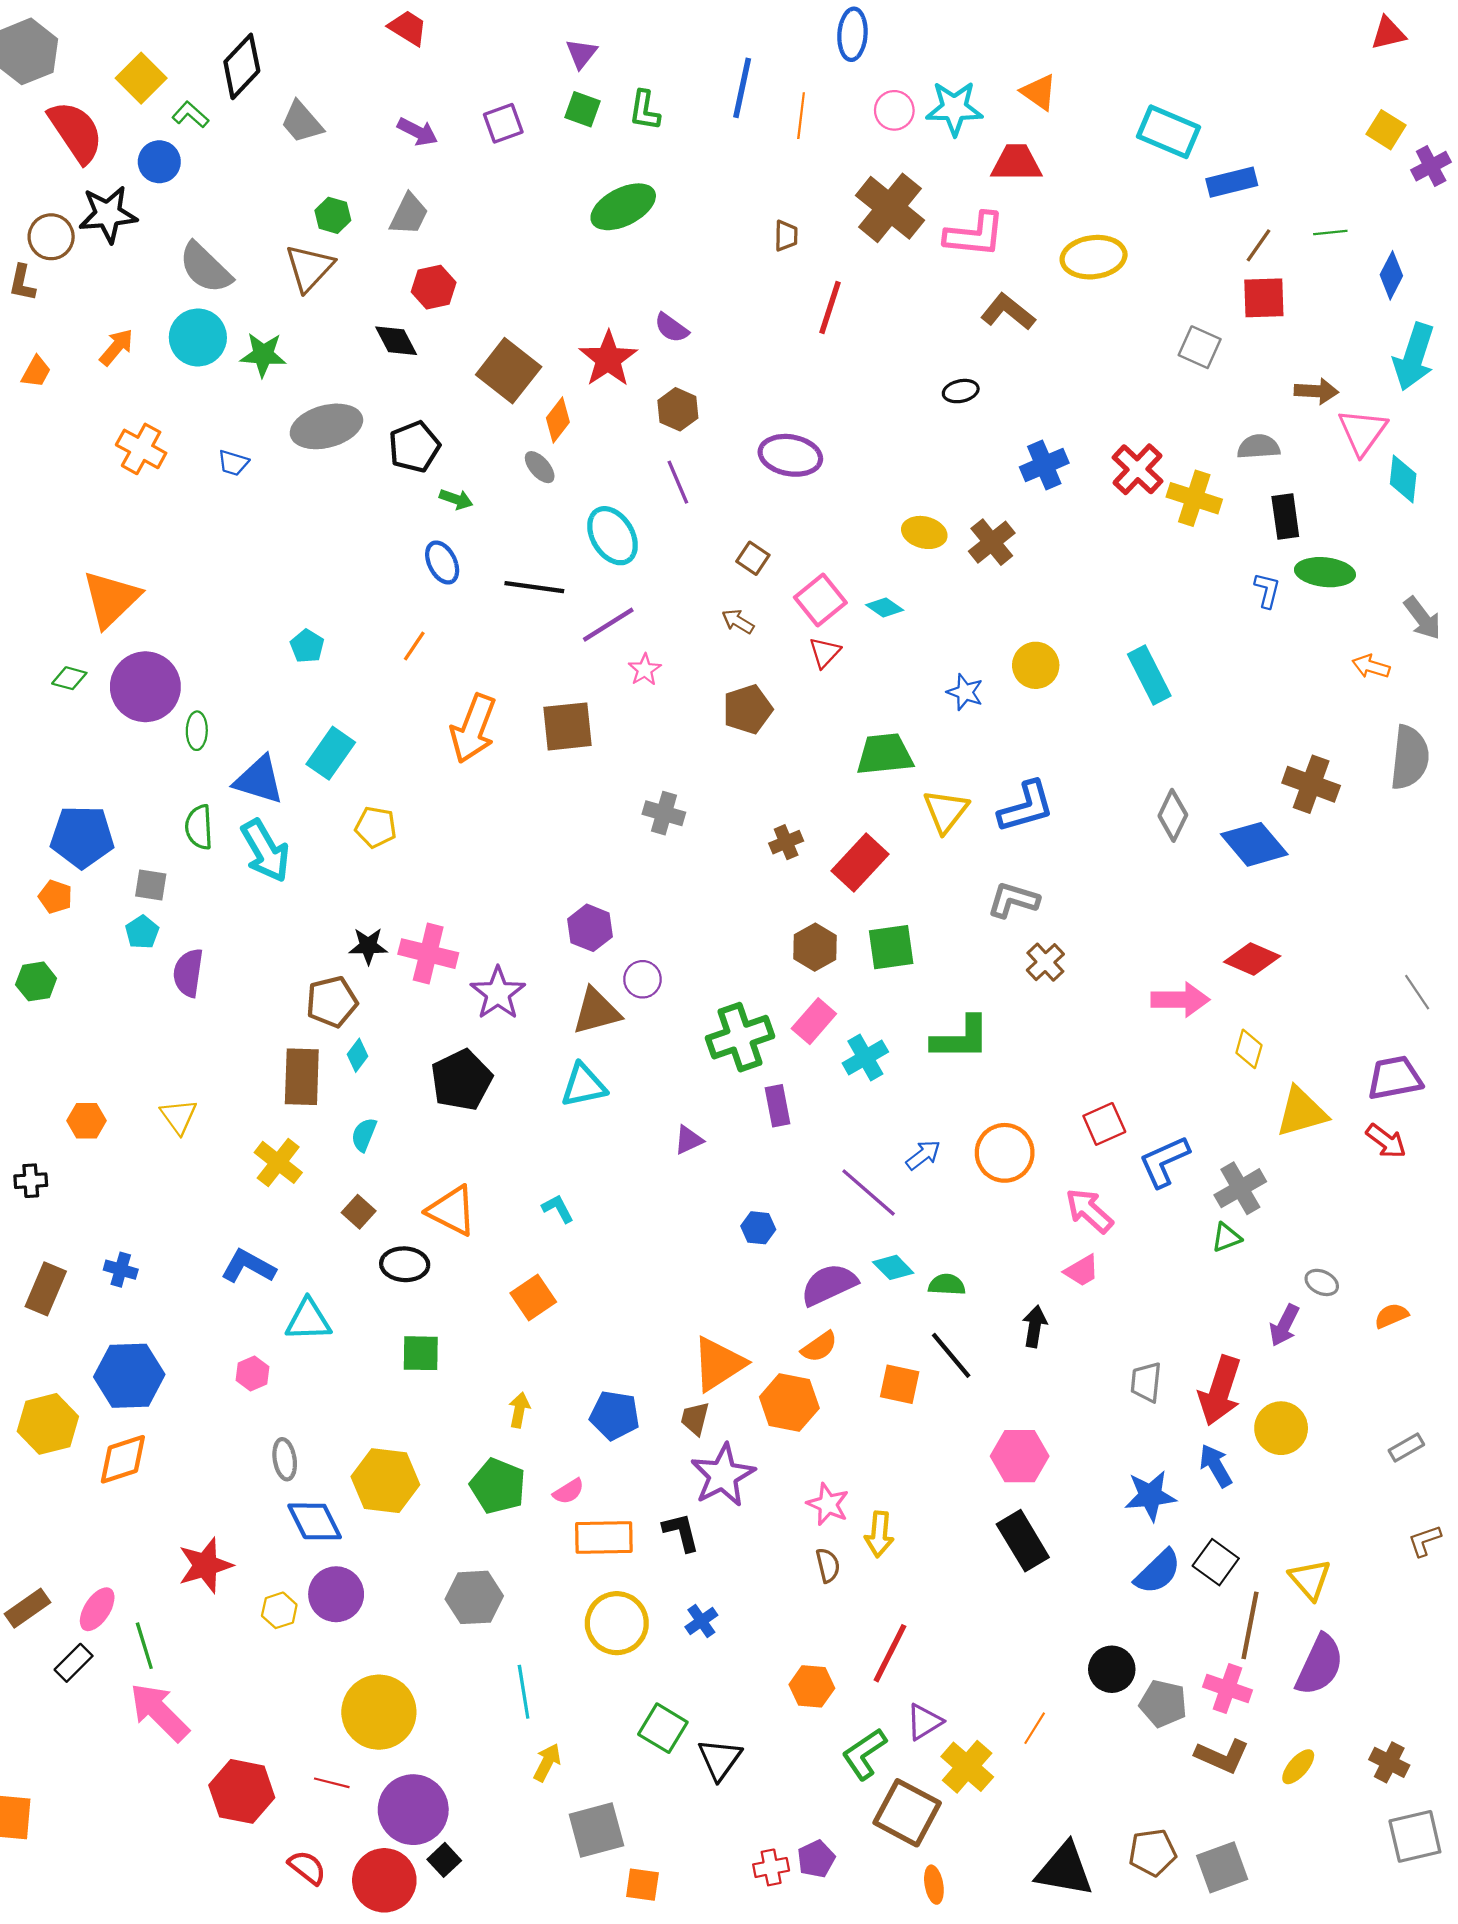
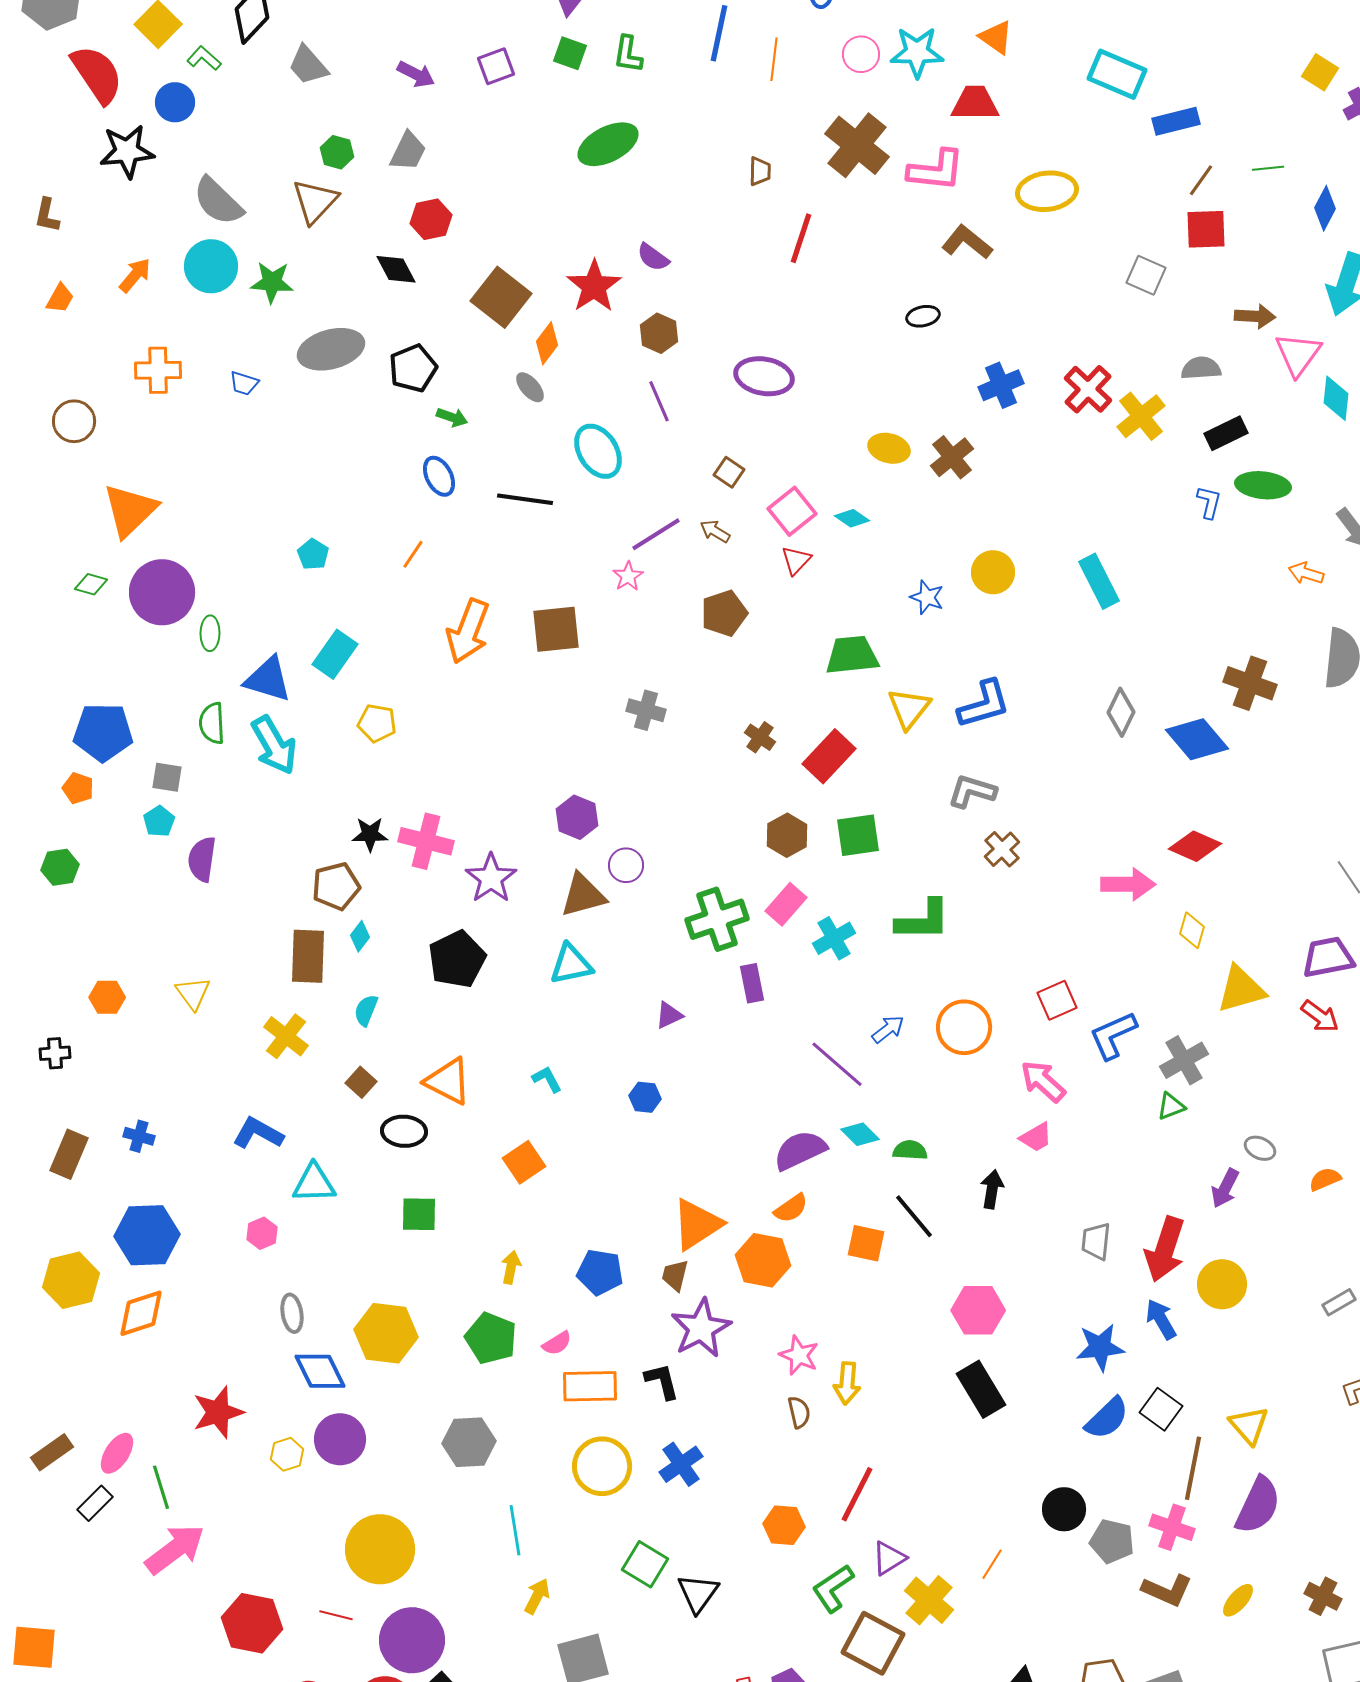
brown circle: (51, 237) -> (74, 421), moved
orange cross: (141, 449) -> (158, 370), turned -30
yellow cross: (1194, 498) -> (1141, 416), turned 33
black rectangle: (1285, 516) -> (1226, 433), turned 72
purple line: (608, 625) -> (656, 534), moved
brown cross: (786, 842) -> (760, 737), turned -32
blue hexagon: (758, 1228) -> (645, 1097), moved
blue cross: (701, 1621) -> (681, 1464), size x1.4
pink arrow: (159, 1712) -> (175, 1549), turned 98

